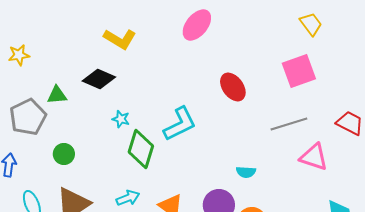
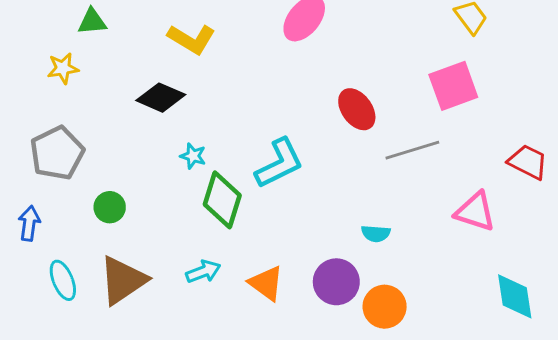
yellow star: (19, 55) -> (63, 68), moved
green triangle: (57, 95) -> (92, 21), moved
gray line: (289, 124) -> (412, 150), moved

